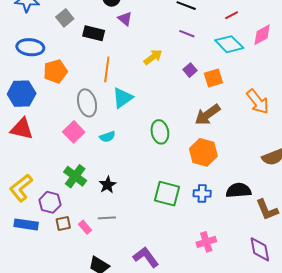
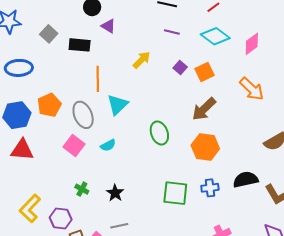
pink diamond: (262, 35) -> (252, 44), moved
orange pentagon: (55, 71) -> (49, 105), moved
green cross: (75, 176) -> (82, 189), size x0.6

